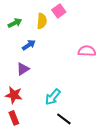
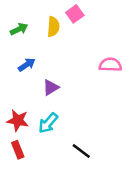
blue arrow: (29, 45) -> (27, 65), moved
purple triangle: (23, 69) -> (51, 88), moved
cyan arrow: (53, 97) -> (48, 123), moved

